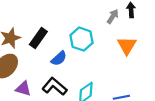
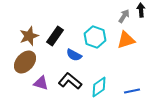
orange triangle: (127, 46) -> (126, 40), moved, turned 42
blue semicircle: (59, 58) -> (74, 55), turned 70

